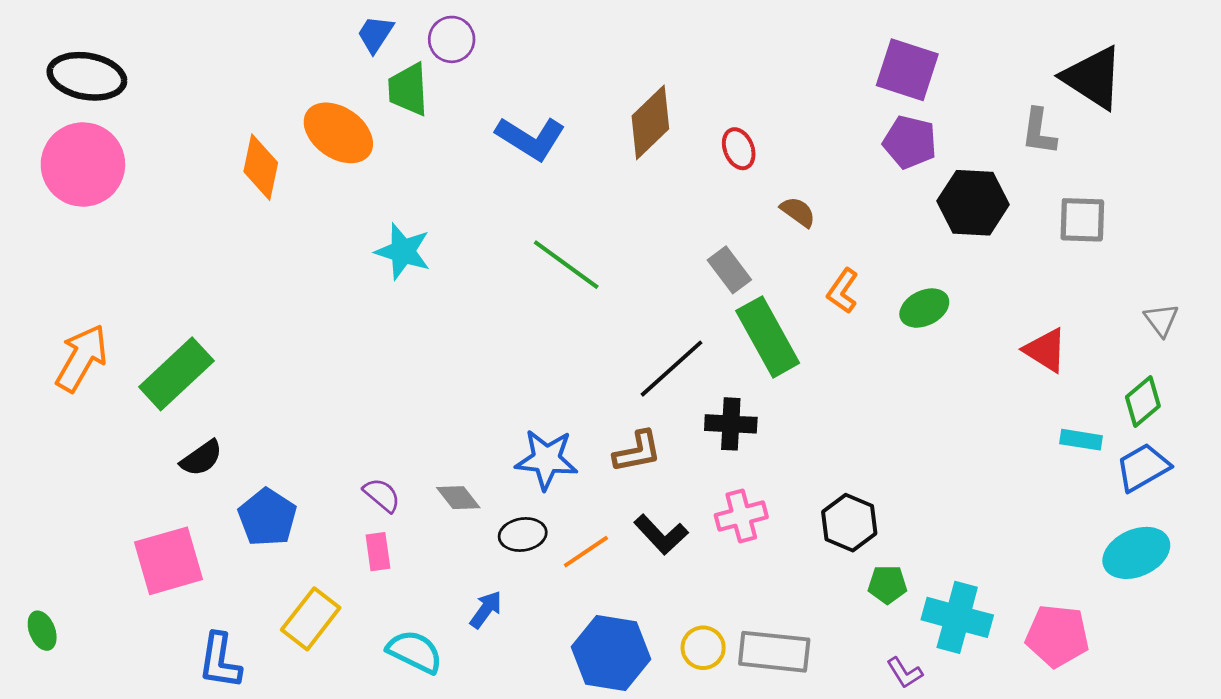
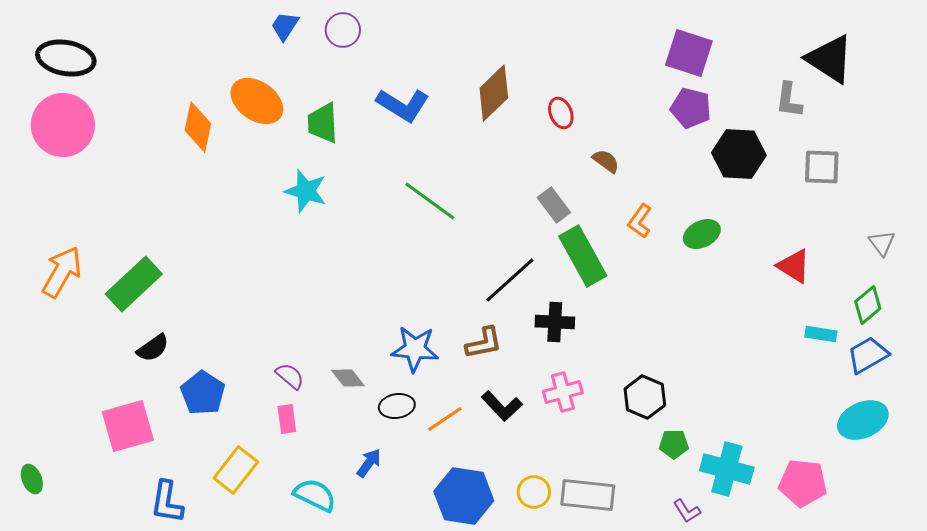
green trapezoid: (408, 89) -> (323, 123), moved

